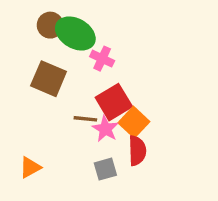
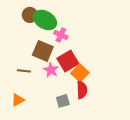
brown square: (49, 79) -> (43, 51), moved
brown line: (85, 119) -> (24, 71), moved
pink star: (105, 129) -> (51, 70), moved

